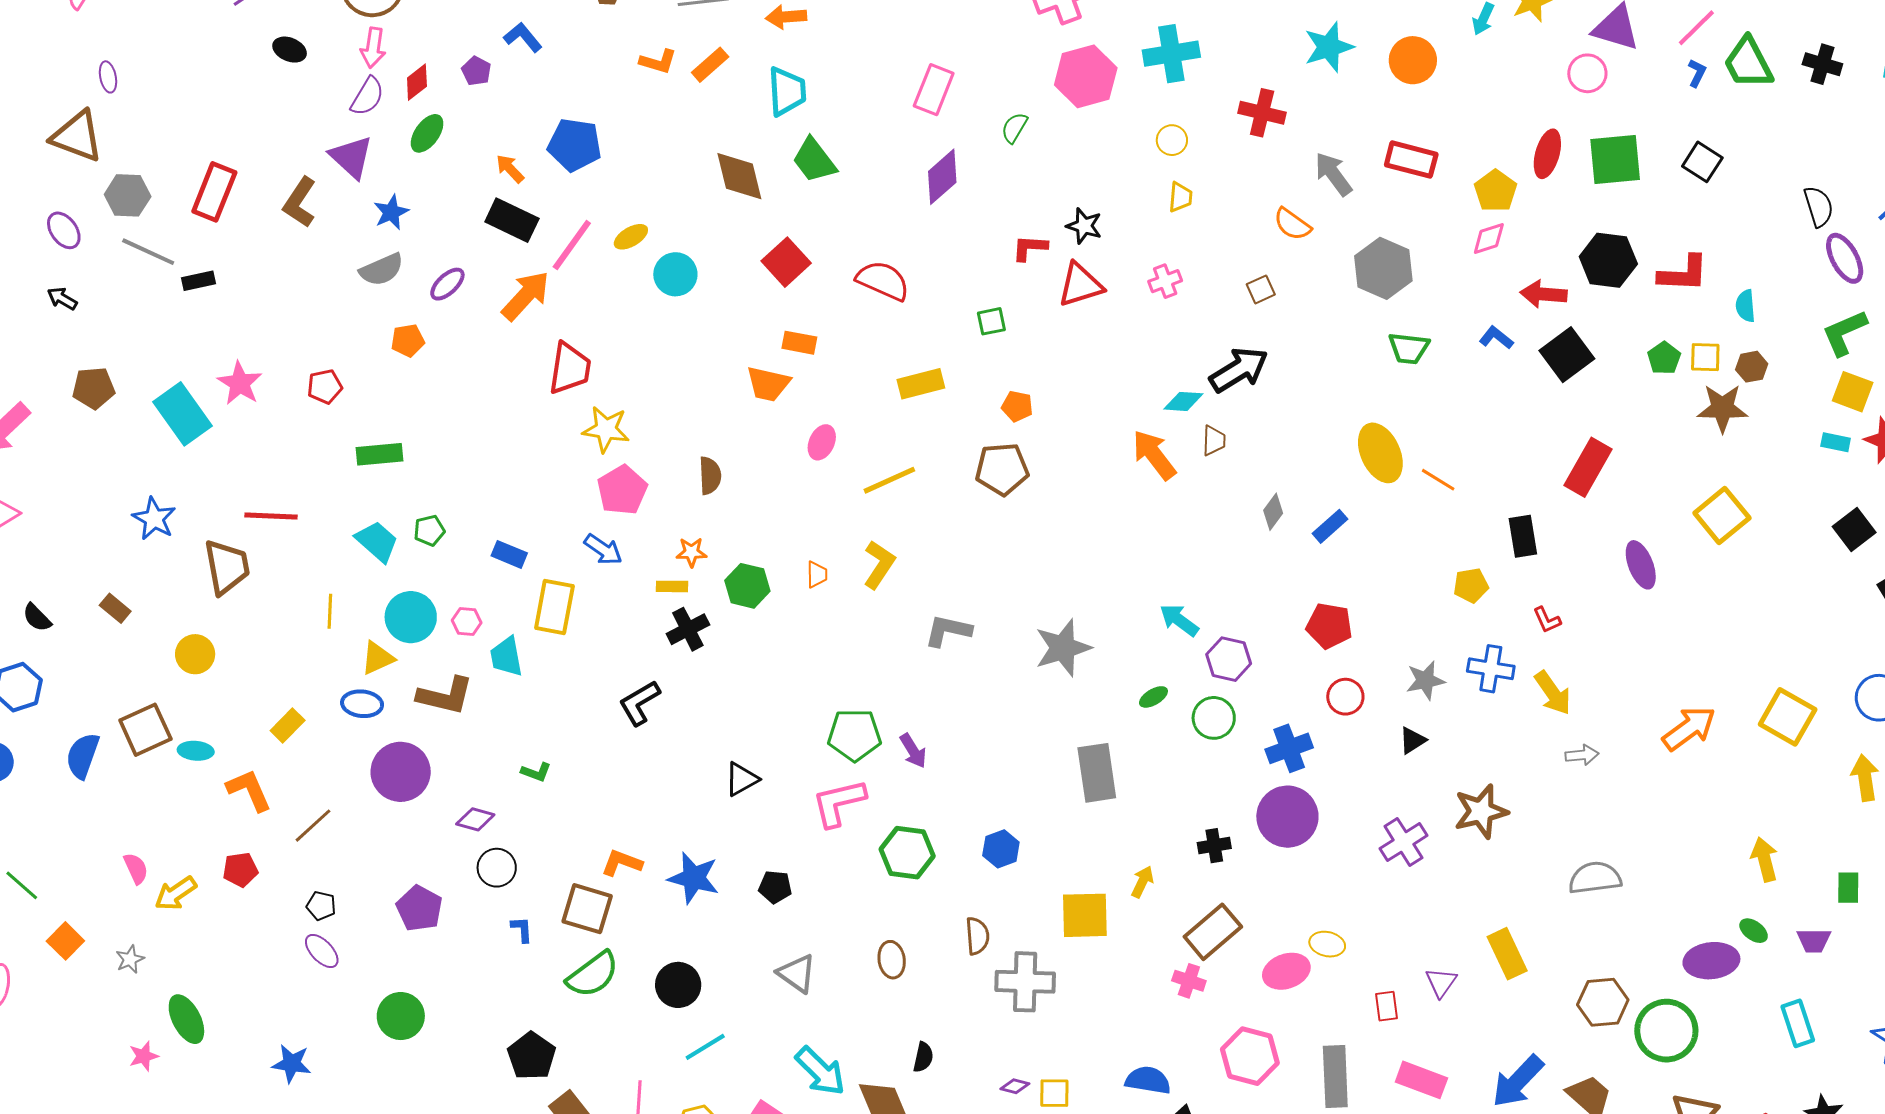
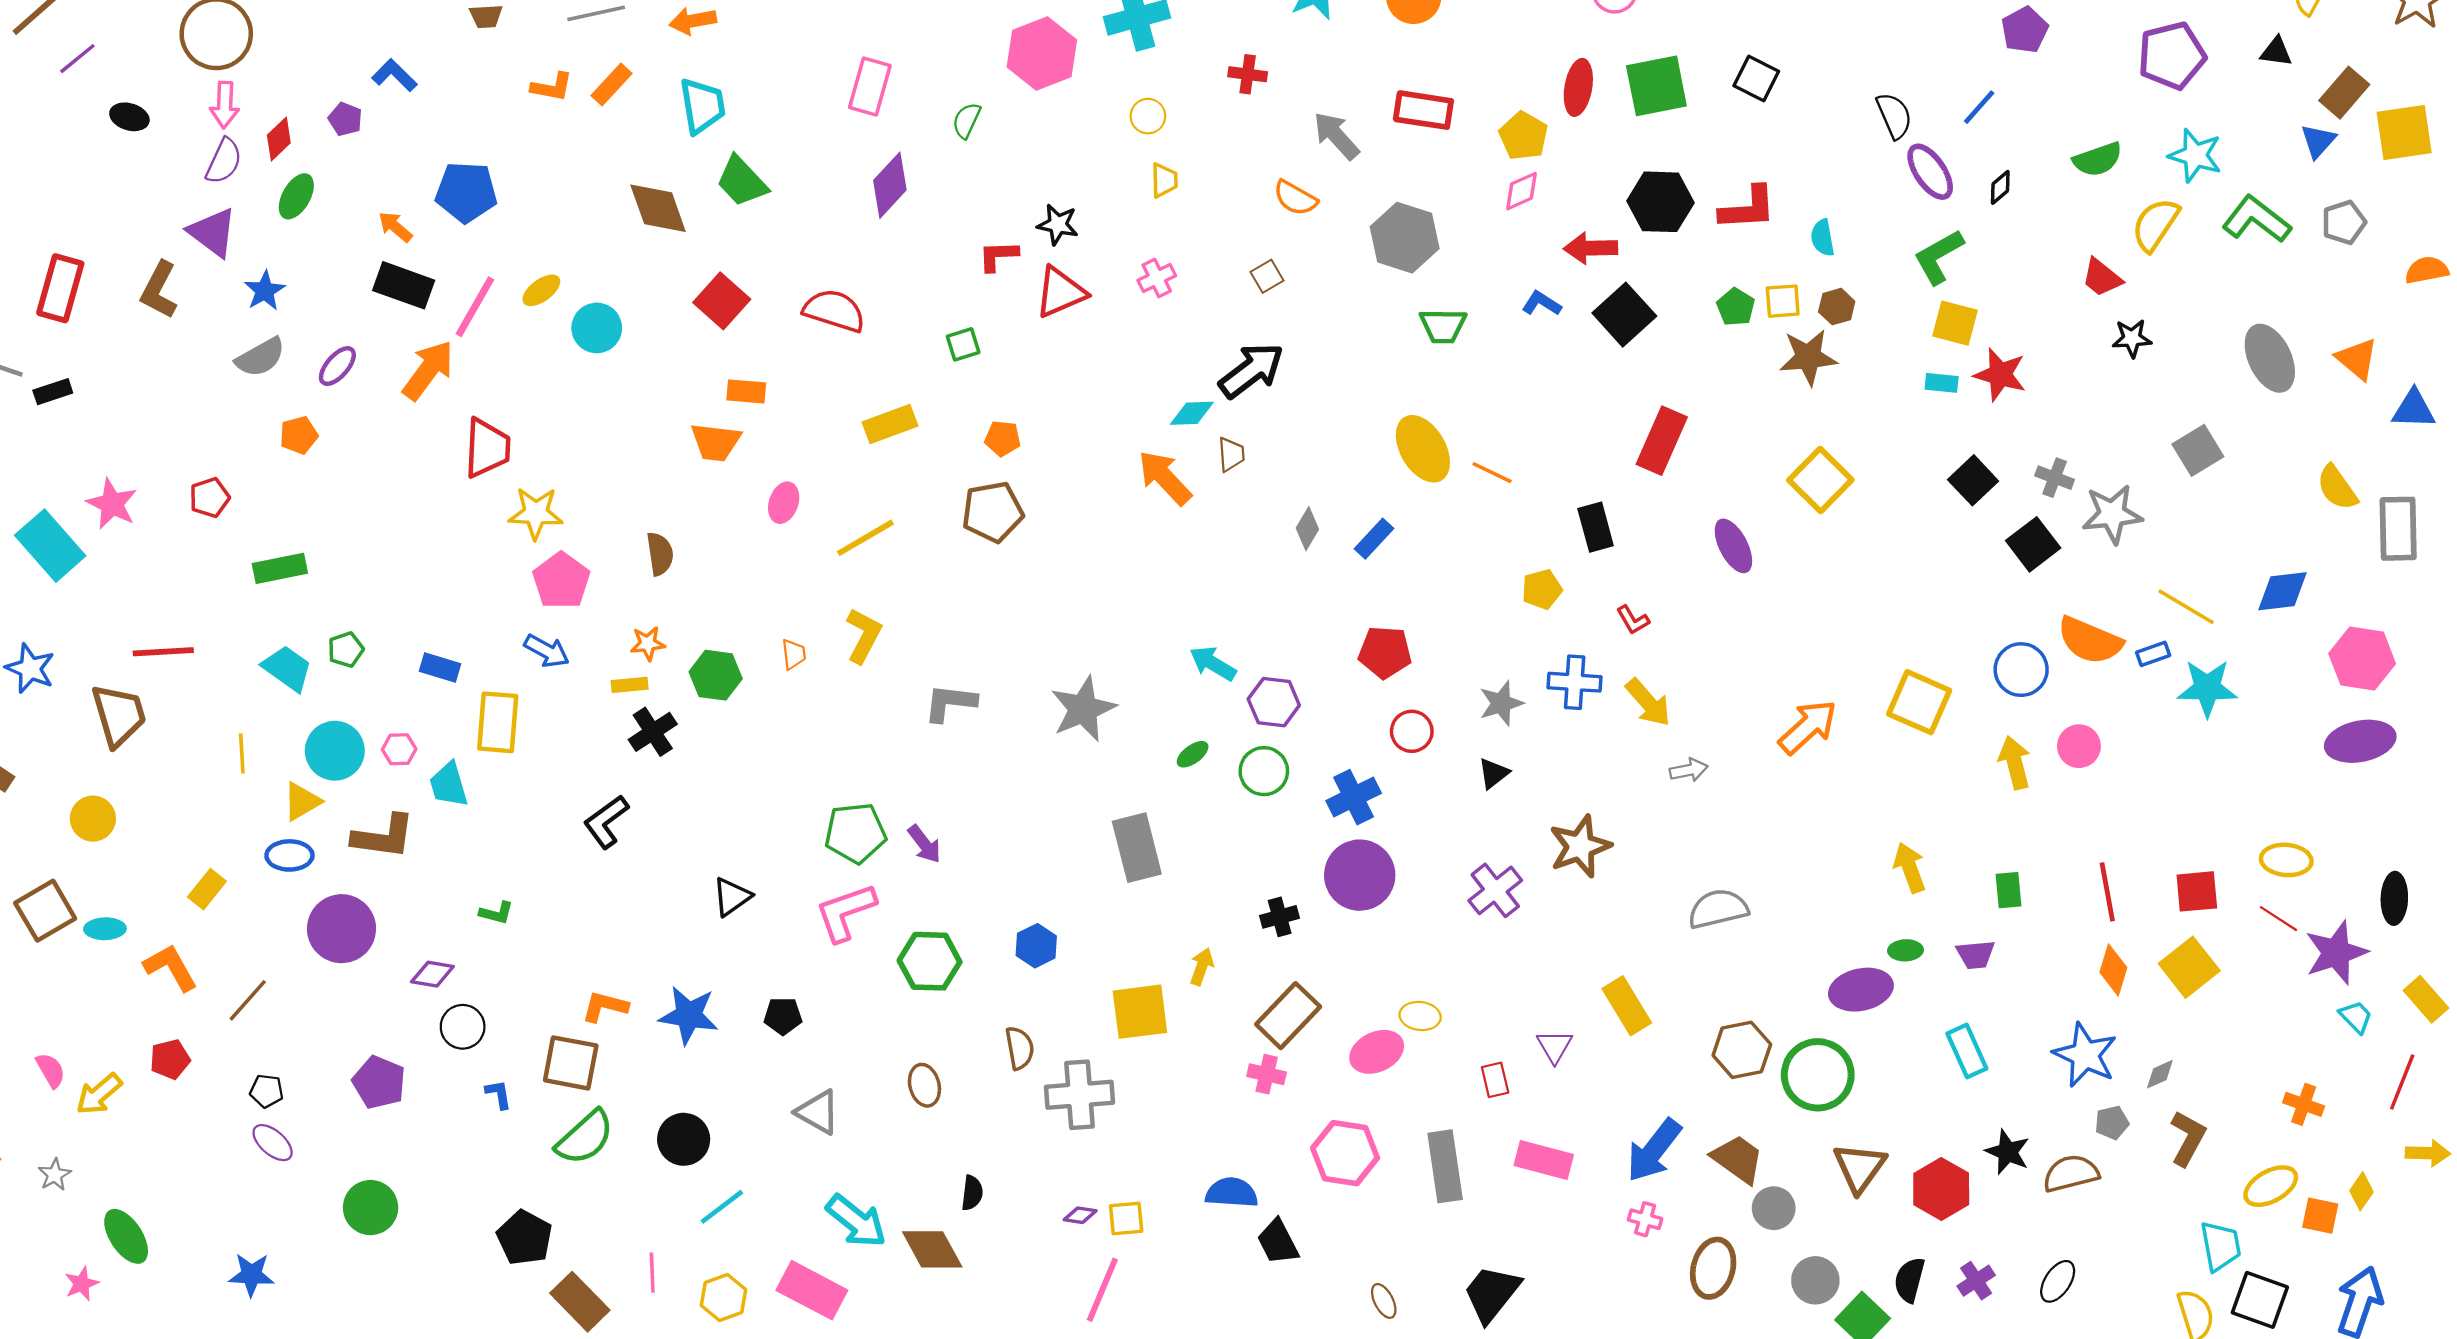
red cross: (1262, 113) -> (1248, 74), size x0.7
green ellipse: (1754, 931) -> (1905, 950), turned -32

